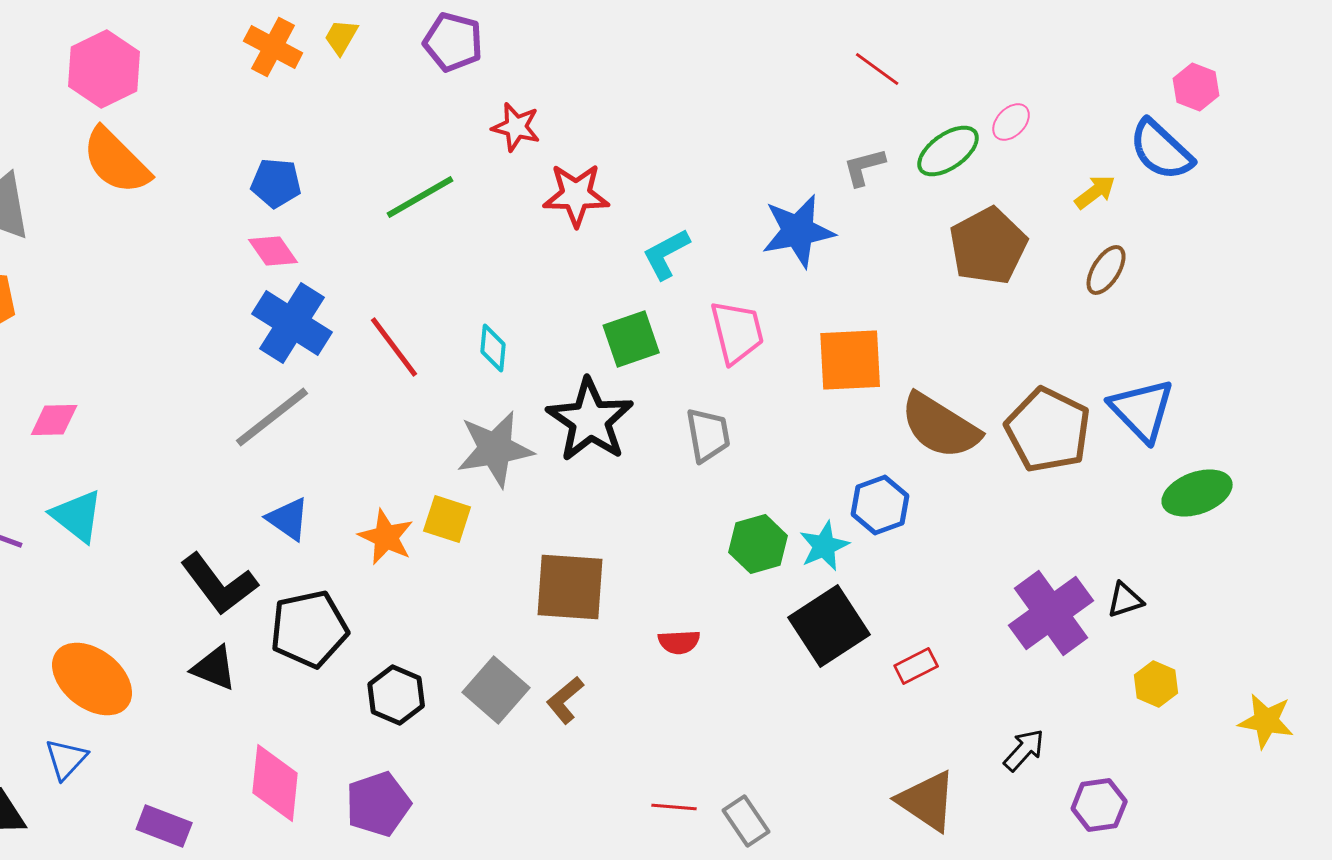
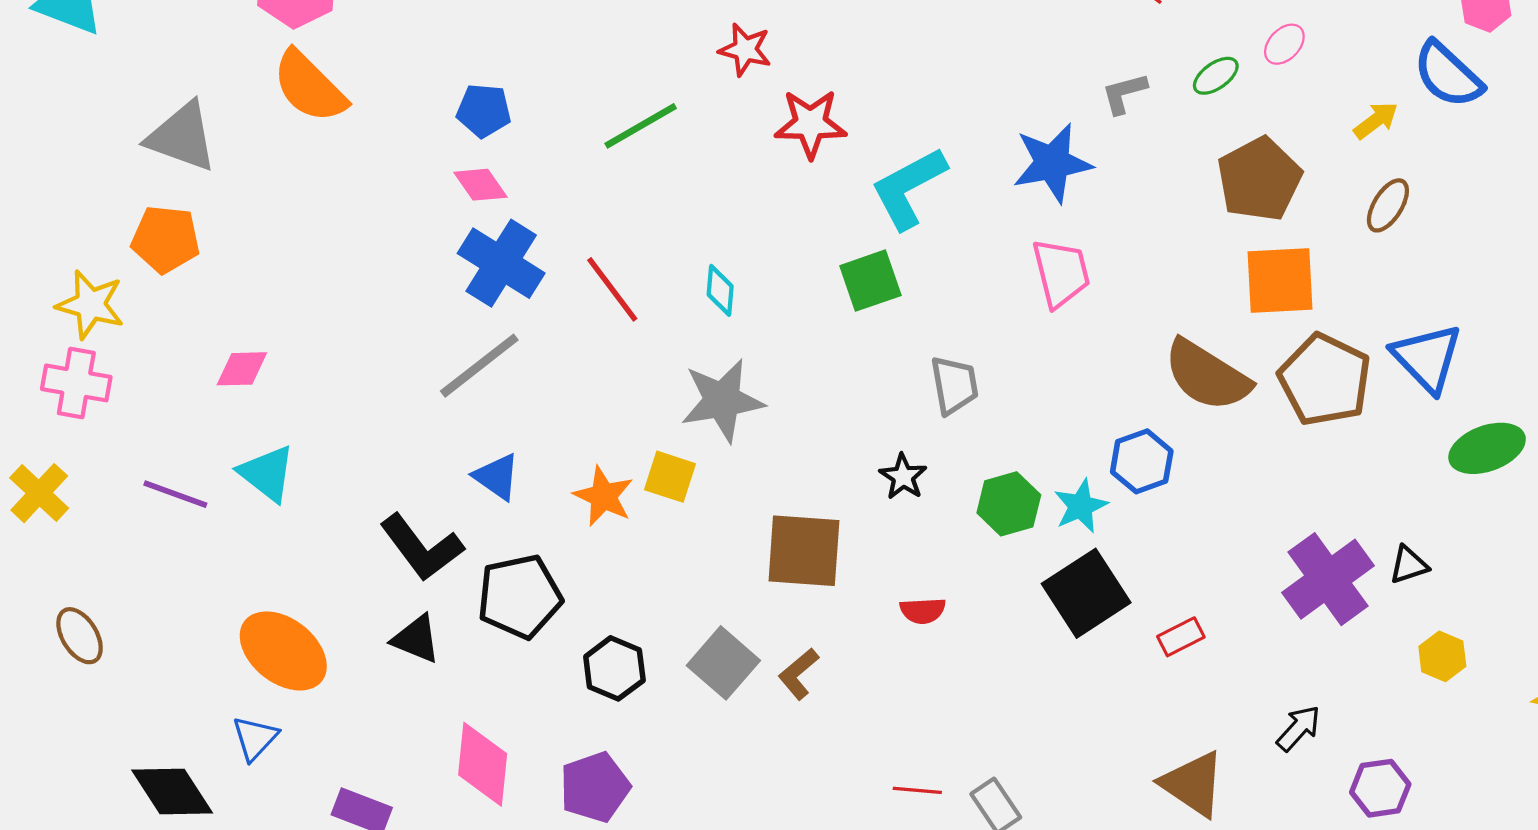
green ellipse: (948, 151) -> (1216, 76), size x0.7
cyan L-shape: (666, 254) -> (909, 188), size x1.5
pink trapezoid: (737, 332) -> (1061, 273), moved
orange square: (850, 360) -> (1280, 281), moved
black star: (590, 420) -> (903, 477), moved, size x0.5

